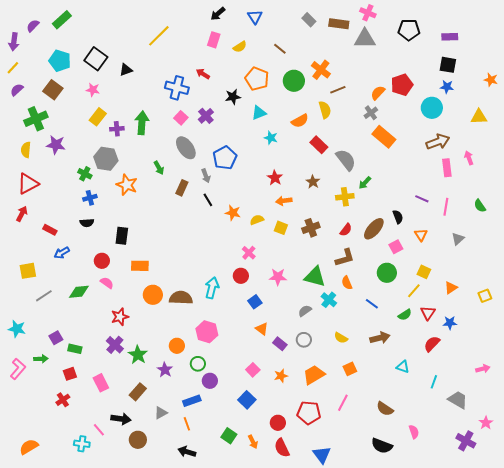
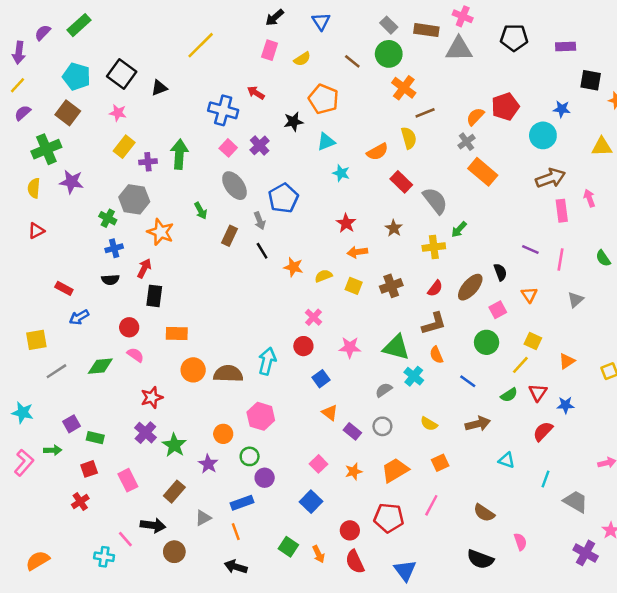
black square: (448, 65) -> (591, 80), moved
green circle: (294, 81) -> (389, 54), moved
red triangle: (28, 184) -> (36, 231), size x0.6
red arrow: (22, 214) -> (144, 268), moved

